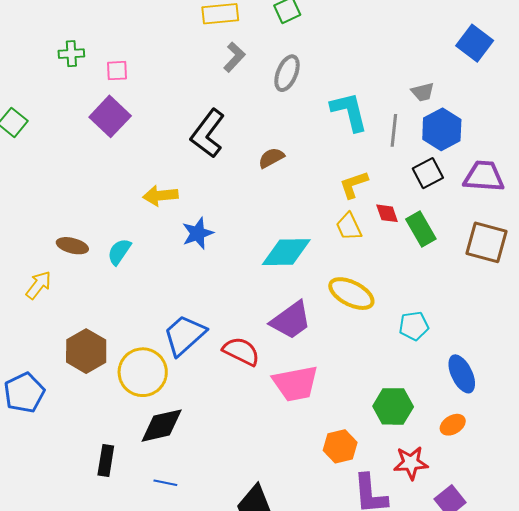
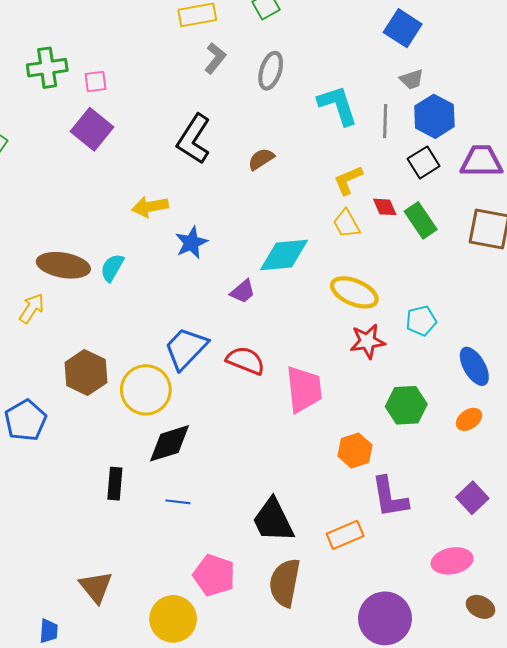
blue square: (475, 43) -> (403, 28), moved
green cross: (71, 54) -> (47, 68), size x1.5
brown ellipse: (72, 246) -> (63, 265), size x1.6
purple trapezoid: (291, 320) -> (243, 291), moved, size x0.6
pink trapezoid: (296, 383) -> (304, 389), turned -81
red star: (411, 463) -> (367, 341), moved

